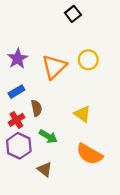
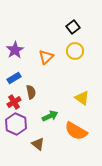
black square: (73, 14) -> (73, 27), moved
orange triangle: (54, 67) -> (46, 57), size x0.7
yellow triangle: (82, 114) -> (82, 98), moved
green arrow: (48, 136) -> (50, 116), moved, turned -56

